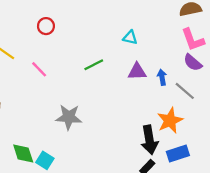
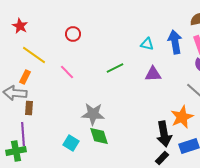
blue arrow: (162, 77) -> (175, 42), moved, size x1.6
green diamond: (23, 153) -> (99, 136), moved
cyan square: (45, 160) -> (71, 143), moved

